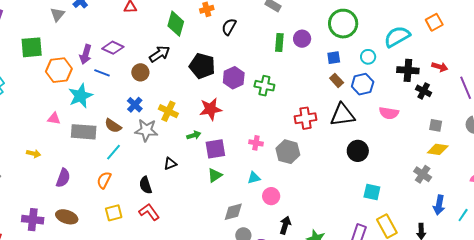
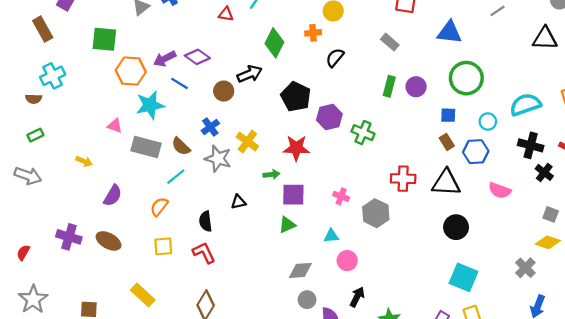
purple arrow: (86, 54) -> (165, 59), turned 36
cyan square: (372, 192) -> (464, 277), size x1.4

